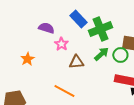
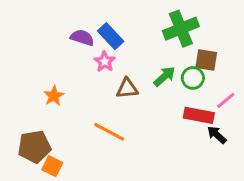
blue rectangle: (78, 19) -> (111, 36), moved
green cross: (100, 29) -> (181, 29), moved
orange star: (27, 59) -> (54, 96), moved

